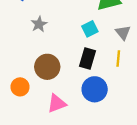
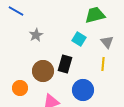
cyan square: (90, 29) -> (79, 39), turned -32
black rectangle: (87, 59) -> (65, 64), moved

